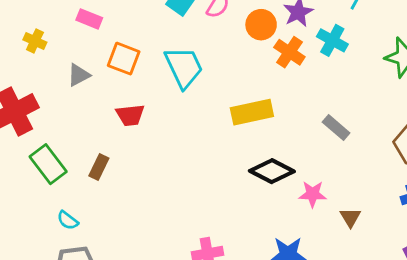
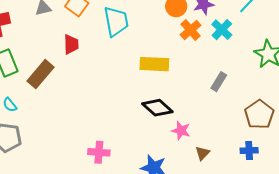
red trapezoid: (130, 115) -> (71, 44), turned -100
gray rectangle: (336, 127) -> (219, 82), moved, turned 66
brown rectangle: (99, 167) -> (40, 74), size x1.6

